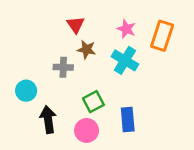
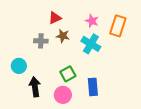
red triangle: (76, 25) -> (55, 18), turned 40
gray cross: (63, 67) -> (41, 41), moved

